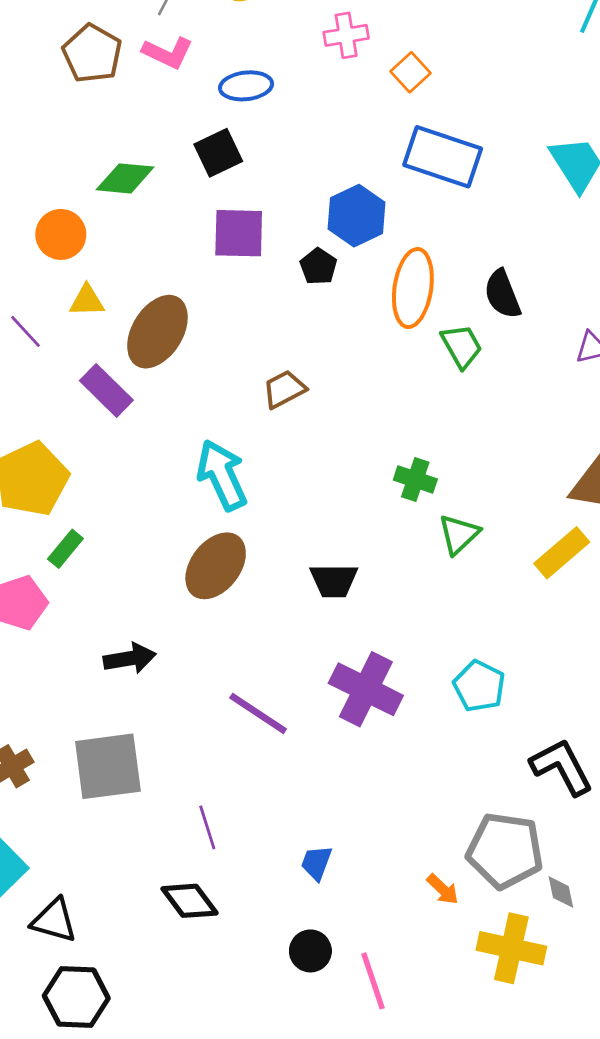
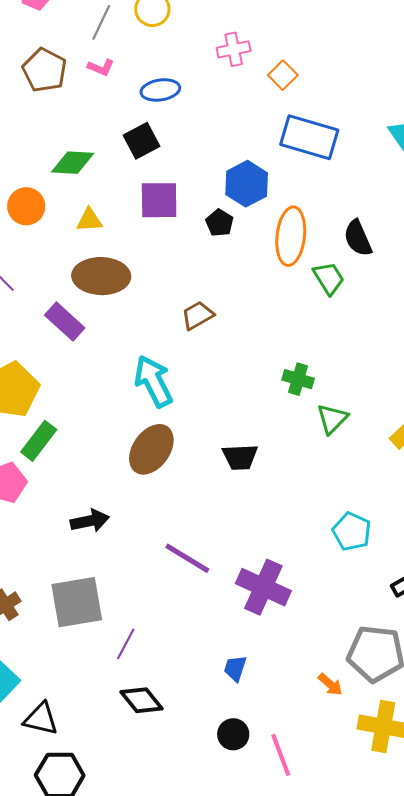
pink L-shape: (168, 53) -> (101, 67), size x0.7
yellow triangle: (87, 301) -> (89, 220), moved
brown ellipse: (157, 332) -> (101, 276), turned 62
green rectangle: (65, 549) -> (39, 441), size x1.4
purple cross: (366, 689) -> (263, 587), moved
purple line: (207, 827) -> (126, 644), moved, turned 48

